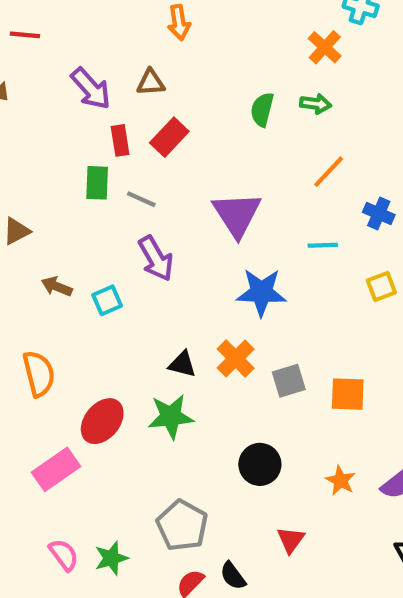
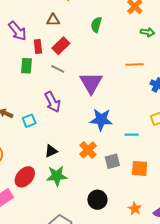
purple arrow: (91, 89) -> (17, 31), moved
green arrow: (316, 104) -> (148, 32), moved
green semicircle: (262, 109) -> (96, 25), moved
orange line: (329, 172) -> (134, 65), turned 42
gray line: (141, 199) -> (58, 69), moved
cyan line: (323, 245) -> (132, 135), moved
black triangle: (182, 364) -> (51, 151), moved, turned -40

